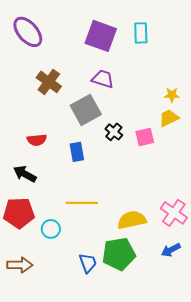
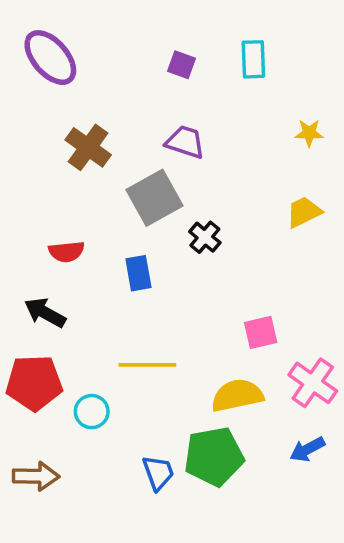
purple square: (101, 36) -> (182, 65), size x0.5
yellow star: (172, 95) -> (309, 133), moved
pink square: (145, 137) -> (261, 332), moved

